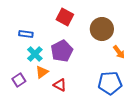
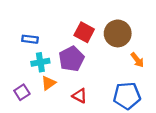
red square: (65, 17) -> (84, 32), moved
cyan cross: (35, 54) -> (40, 62), turned 35
red triangle: (60, 85) -> (80, 96), moved

